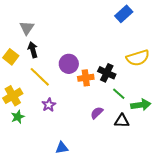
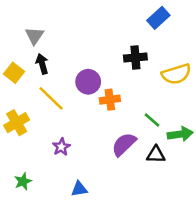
black cross: (107, 73) -> (135, 57), moved, turned -30
purple star: (49, 105) -> (61, 147), moved
purple semicircle: (97, 113) -> (124, 144), size x1.5
green star: (18, 117) -> (23, 181), moved

